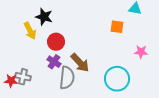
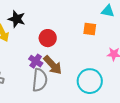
red circle: (56, 42) -> (48, 38), moved
purple cross: (54, 62) -> (36, 61), moved

